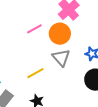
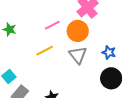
yellow line: (35, 73) -> (45, 51), moved

